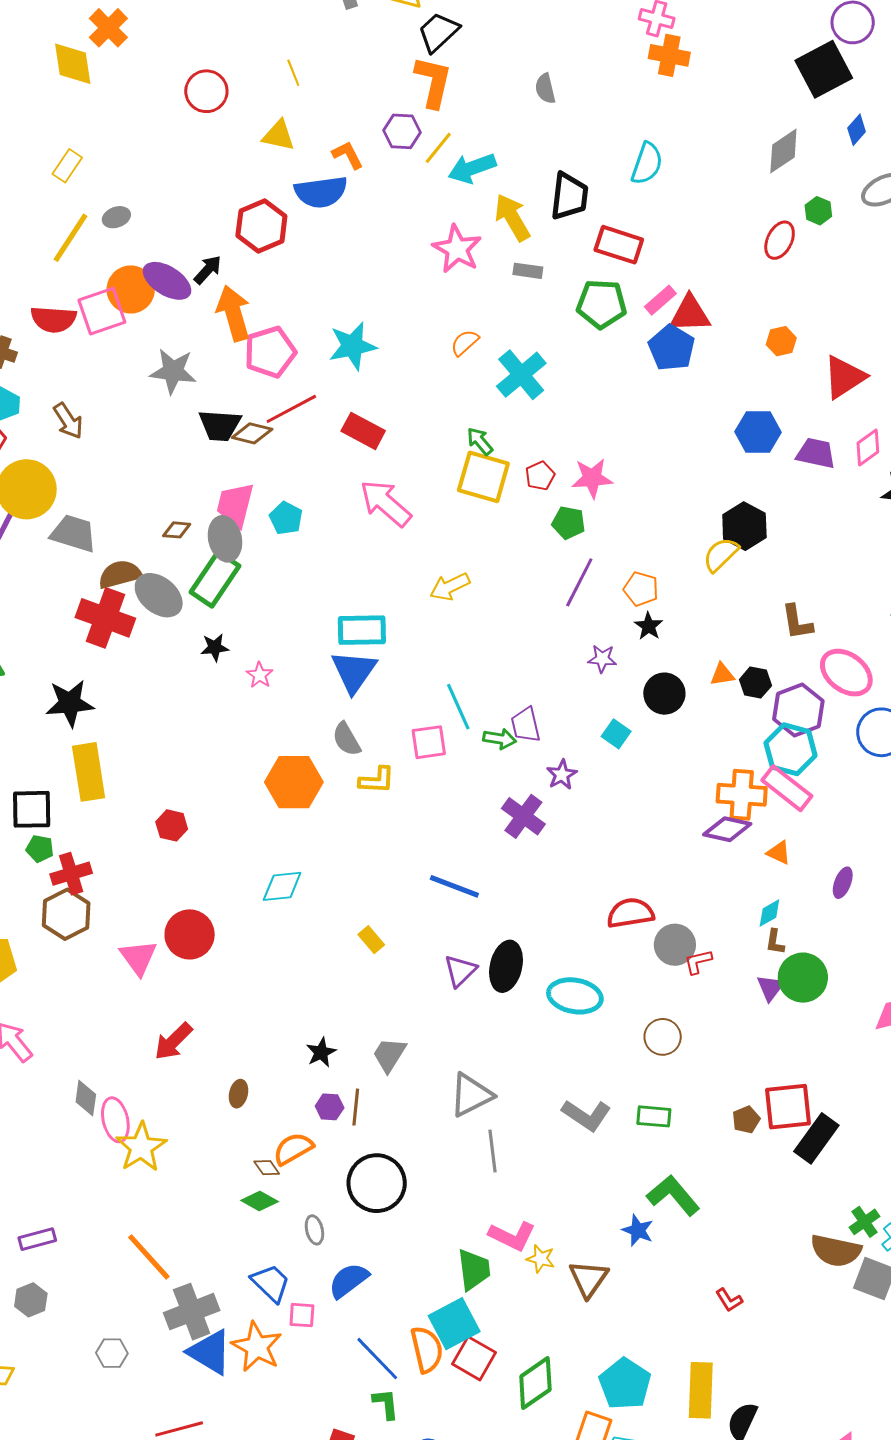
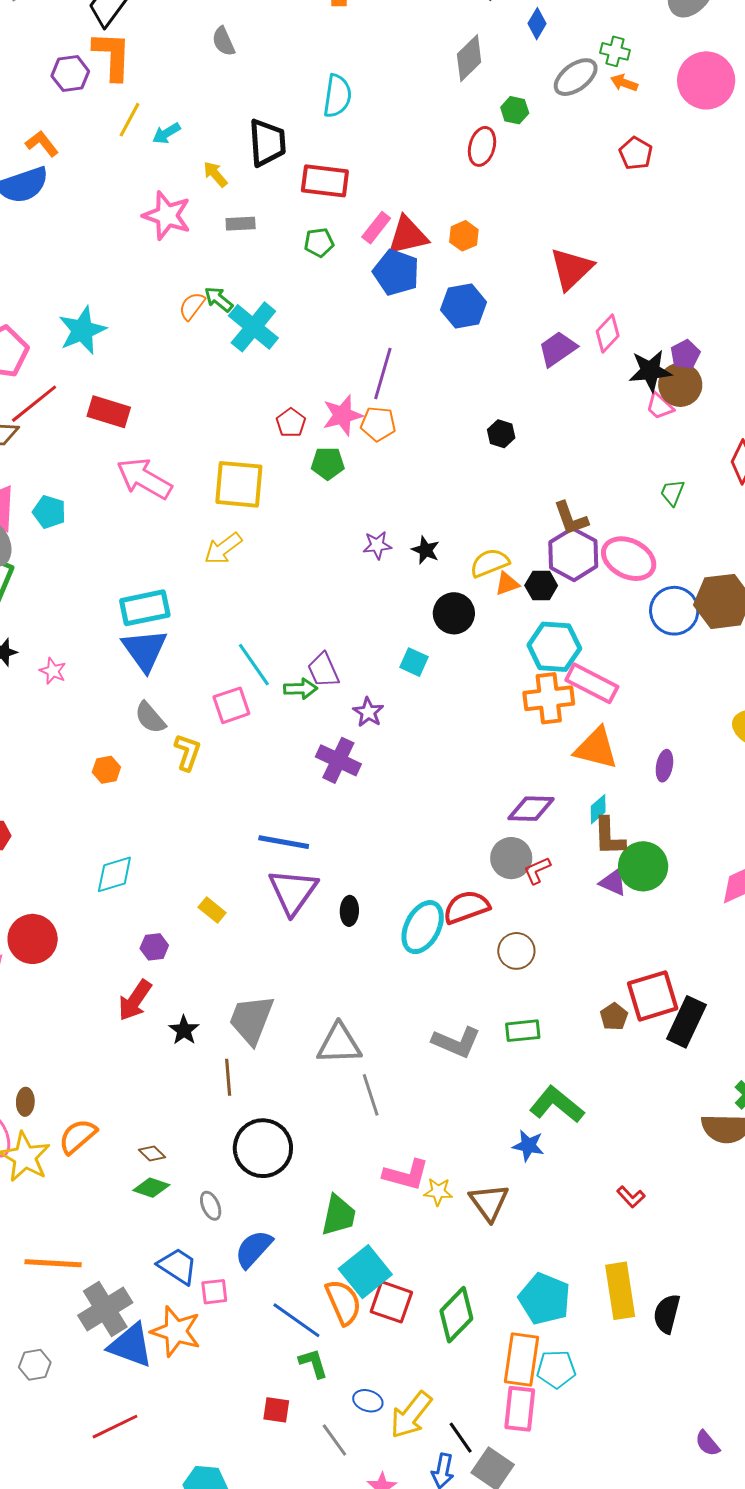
purple hexagon: (402, 131) -> (70, 74), moved
cyan arrow: (472, 168) -> (166, 133), size x0.6
yellow arrow: (512, 217) -> (215, 174), size x0.6
green pentagon: (601, 304) -> (319, 242), size x0.6
orange hexagon: (781, 341) -> (464, 236), moved
blue hexagon: (758, 432) -> (464, 306), moved
green arrow: (480, 441) -> (219, 299), moved
purple trapezoid: (816, 453) -> (558, 349), turned -36
yellow square: (483, 477) -> (239, 484), moved
black hexagon: (744, 526) -> (501, 434), size x0.6
yellow semicircle: (721, 554) -> (490, 563), moved, turned 33
purple line: (579, 582) -> (383, 373), moved
orange pentagon: (641, 589) -> (378, 424), moved
purple star: (602, 659) -> (377, 545), moved
purple hexagon: (798, 710) -> (573, 554), moved
cyan hexagon: (791, 749) -> (554, 647), moved
yellow L-shape: (377, 780) -> (188, 752), turned -63
orange hexagon: (294, 782) -> (106, 770), size x0.5
purple diamond: (727, 829) -> (531, 809), moved
orange triangle: (779, 853) -> (596, 748), size x1.8
red semicircle: (630, 913) -> (466, 907), moved
brown L-shape: (775, 942) -> (609, 837), size x1.6
black ellipse: (506, 966) -> (349, 911), size x0.6
purple triangle: (460, 971) -> (293, 892), moved, size x1.5
purple triangle: (770, 988) -> (613, 882), turned -32
cyan ellipse: (575, 996) -> (423, 927), turned -62
red arrow: (173, 1041) -> (135, 1000), moved
gray trapezoid: (389, 1055) -> (251, 1020), size x1.4
brown ellipse: (238, 1094) -> (25, 1102), moved
gray triangle: (471, 1095) -> (339, 1044), turned 36
purple hexagon: (330, 1107) -> (154, 947), moved
orange semicircle: (293, 1149) -> (78, 1136), moved
orange line: (149, 1257) -> (53, 1263), turned -34
green trapezoid: (474, 1270) -> (339, 1215), moved, turned 30

